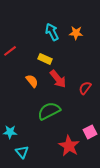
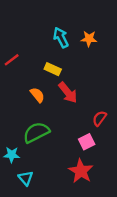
red semicircle: (85, 88) -> (100, 118), moved
green semicircle: (49, 111) -> (36, 132), moved
pink square: (90, 132) -> (87, 142), moved

